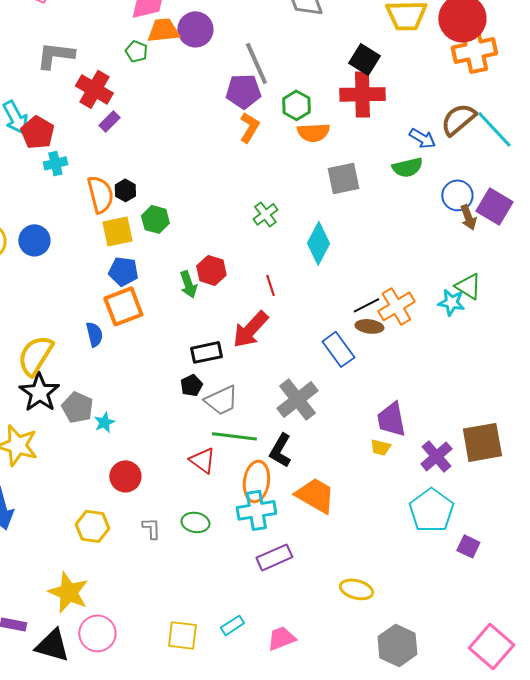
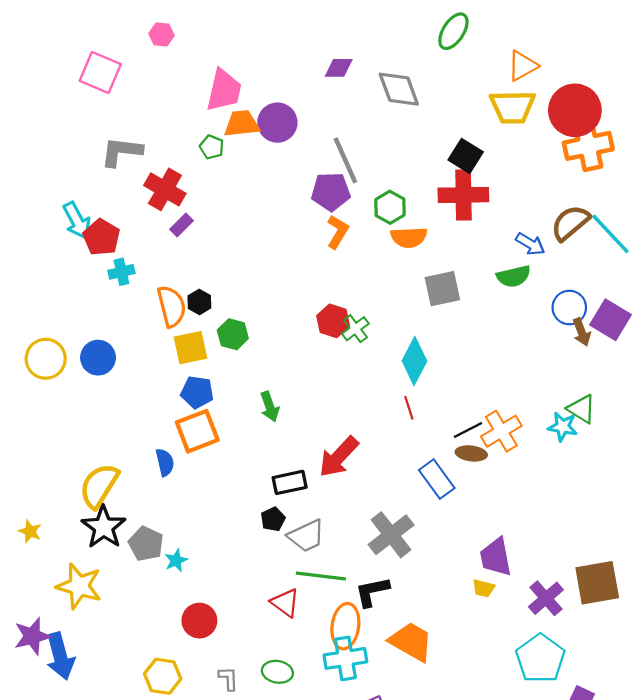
red hexagon: (211, 270) -> (333, 321), moved
red line: (270, 285) -> (409, 408), moved
black L-shape: (280, 450) -> (372, 592), turned 48

